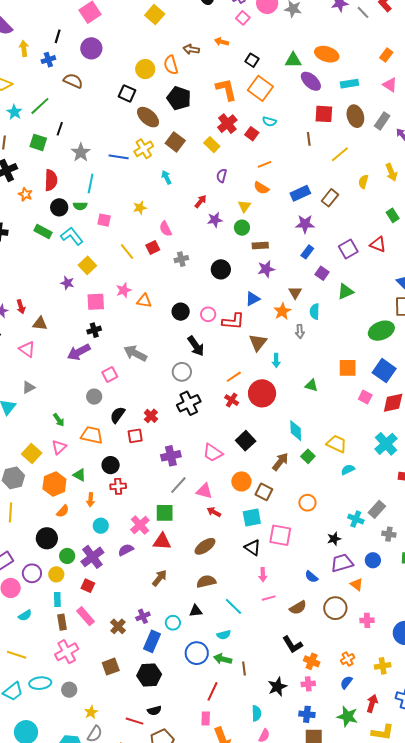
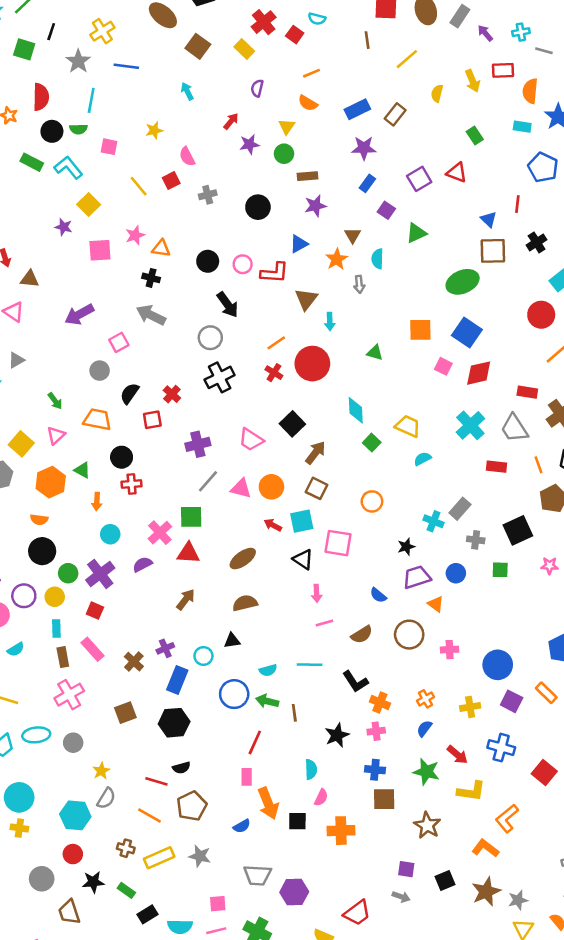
yellow cross: (144, 149) -> (102, 31), moved
black cross: (94, 330) -> (151, 278), moved, turned 32
brown arrow: (280, 462) -> (315, 453), moved
orange circle: (241, 481) -> (271, 487), moved
orange semicircle: (63, 511) -> (39, 520), moved, turned 56
red arrow: (214, 512) -> (273, 525), moved
cyan line: (233, 606) -> (310, 665), moved, turned -42
red arrow: (372, 703) -> (457, 755), turned 114

